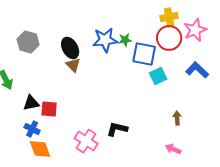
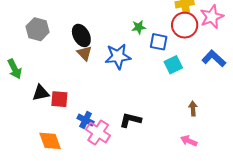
blue star: (105, 40) -> (118, 56), moved
blue square: (144, 54) -> (159, 42), size x0.7
blue cross: (32, 129) -> (86, 120), moved

